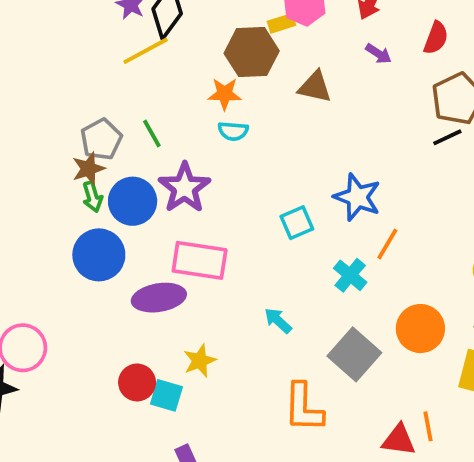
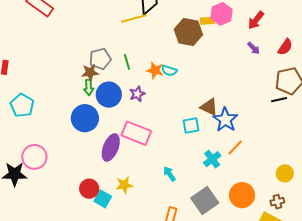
brown triangle: (315, 87) -> (209, 107), moved
orange star: (225, 94) -> (155, 70), moved
purple star: (184, 188) -> (137, 94), size x0.6
purple ellipse: (159, 298) -> (111, 147), turned -72

